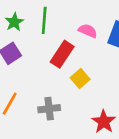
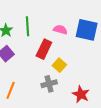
gray cross: (49, 109) -> (49, 84), moved

